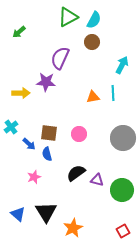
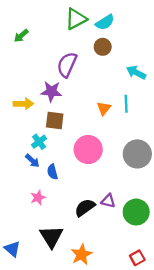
cyan semicircle: (94, 20) -> (105, 22), turned 30
cyan arrow: (122, 65) -> (136, 72), turned -90
orange triangle: (93, 97) -> (104, 108), turned -40
cyan cross: (11, 127) -> (39, 142), moved
brown square: (49, 133) -> (55, 120), moved
pink circle: (79, 134) -> (88, 150), size x1.6
black semicircle: (76, 173) -> (85, 208), moved
blue triangle: (18, 214) -> (12, 249), moved

